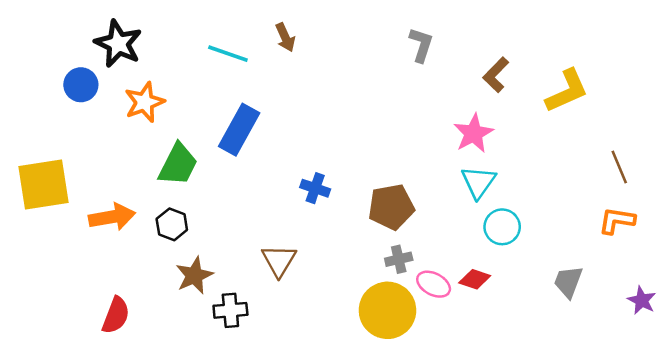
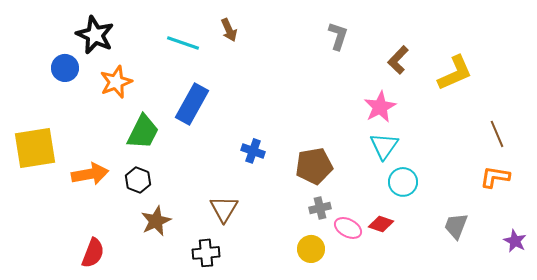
black cross: (230, 310) -> (206, 253), moved
yellow circle: (387, 310) -> (311, 249), size x0.6

